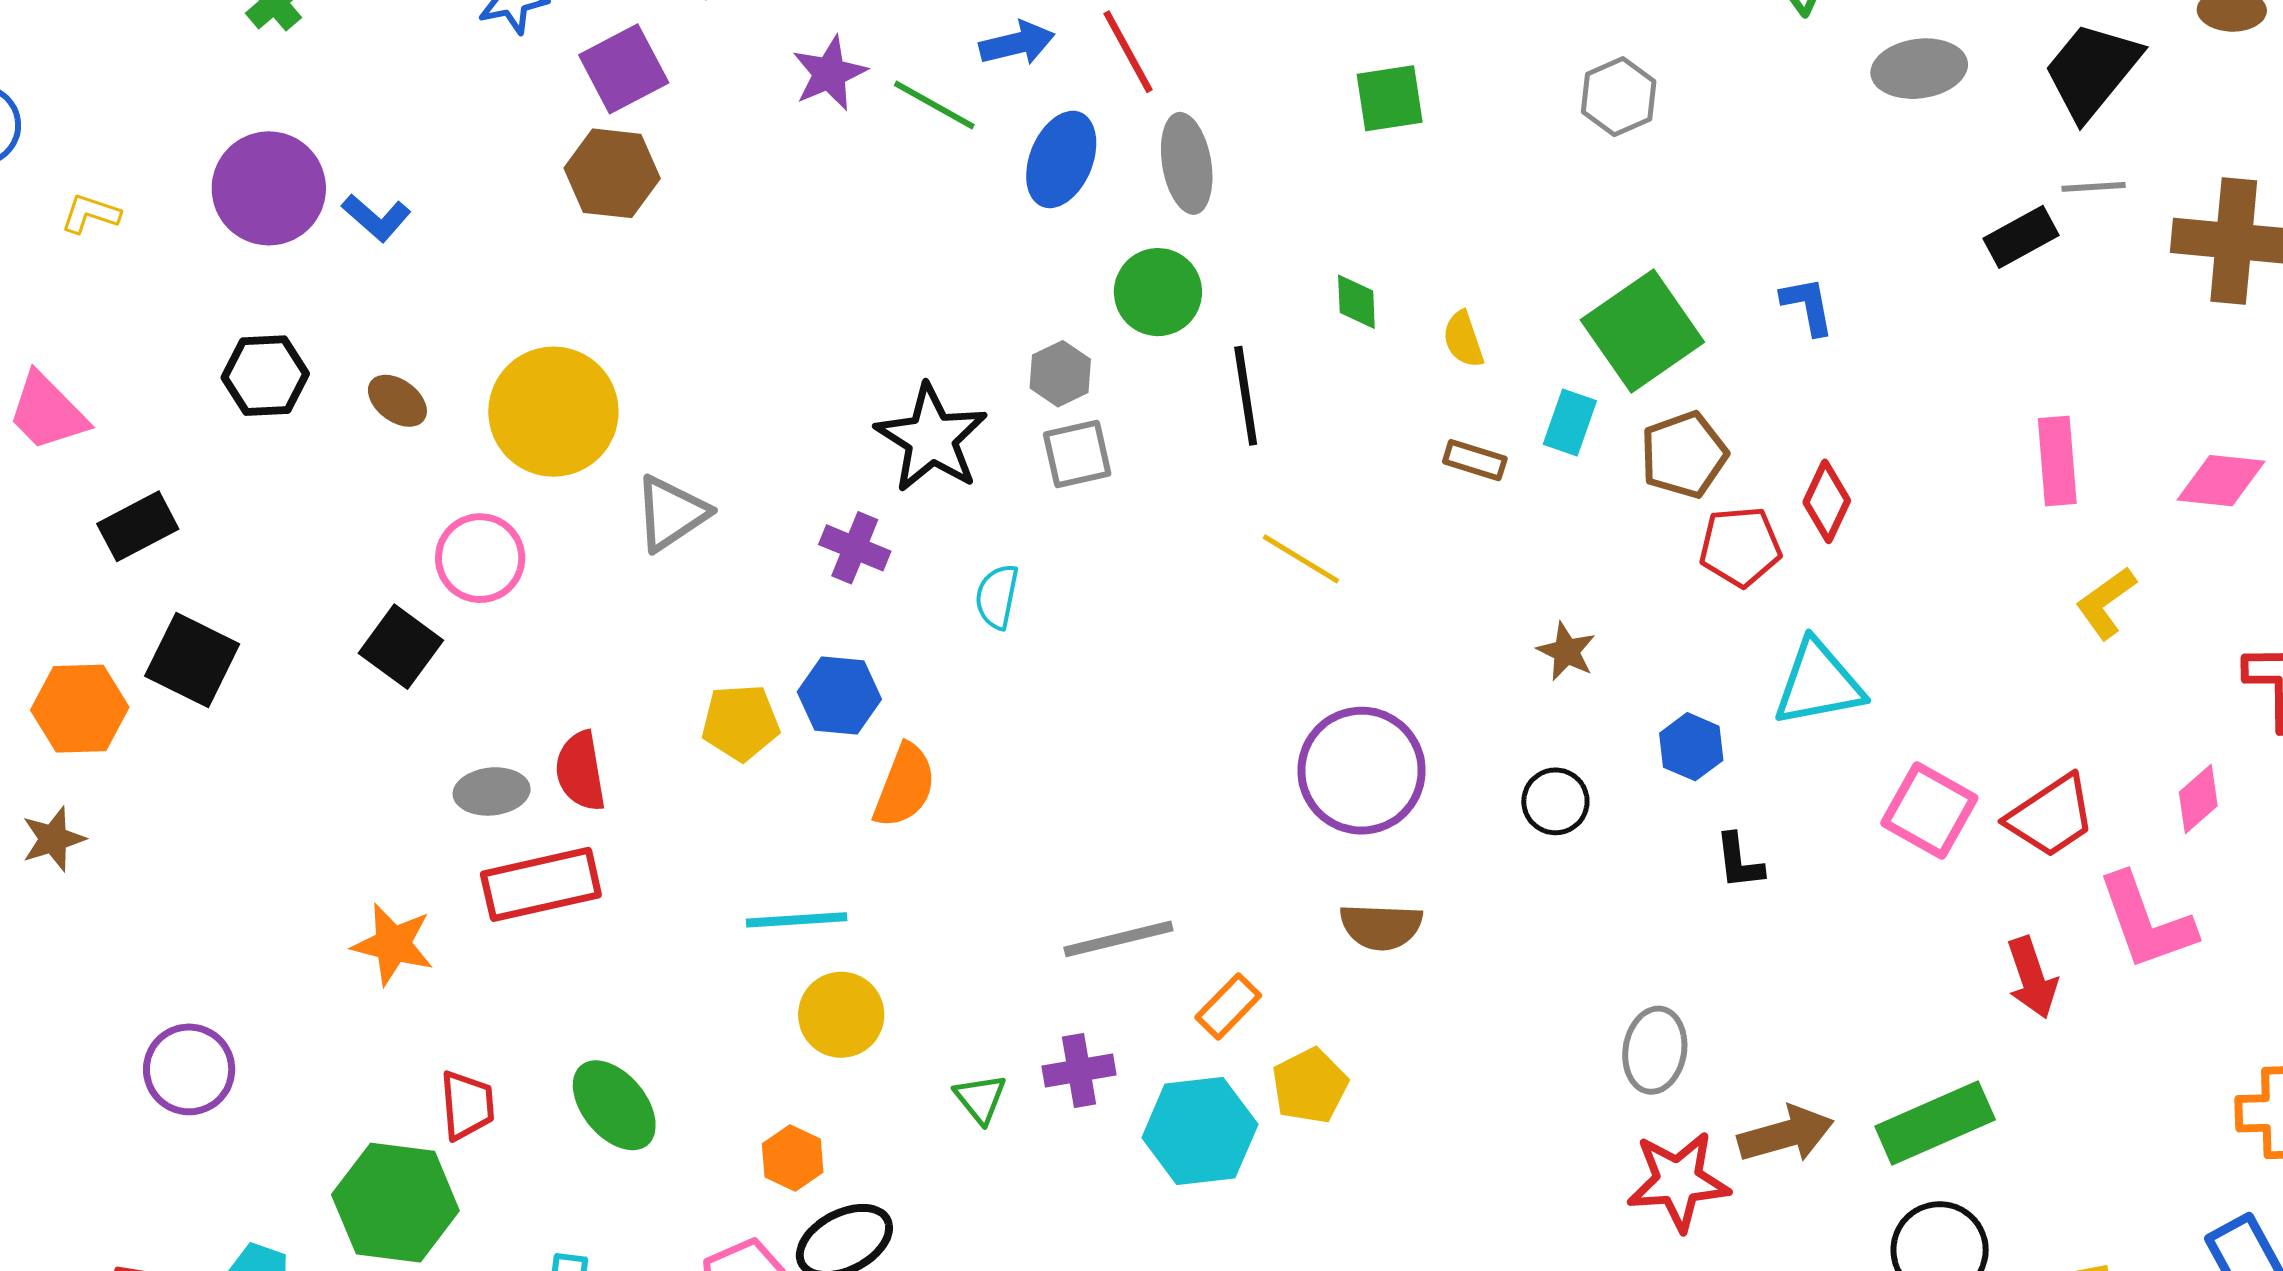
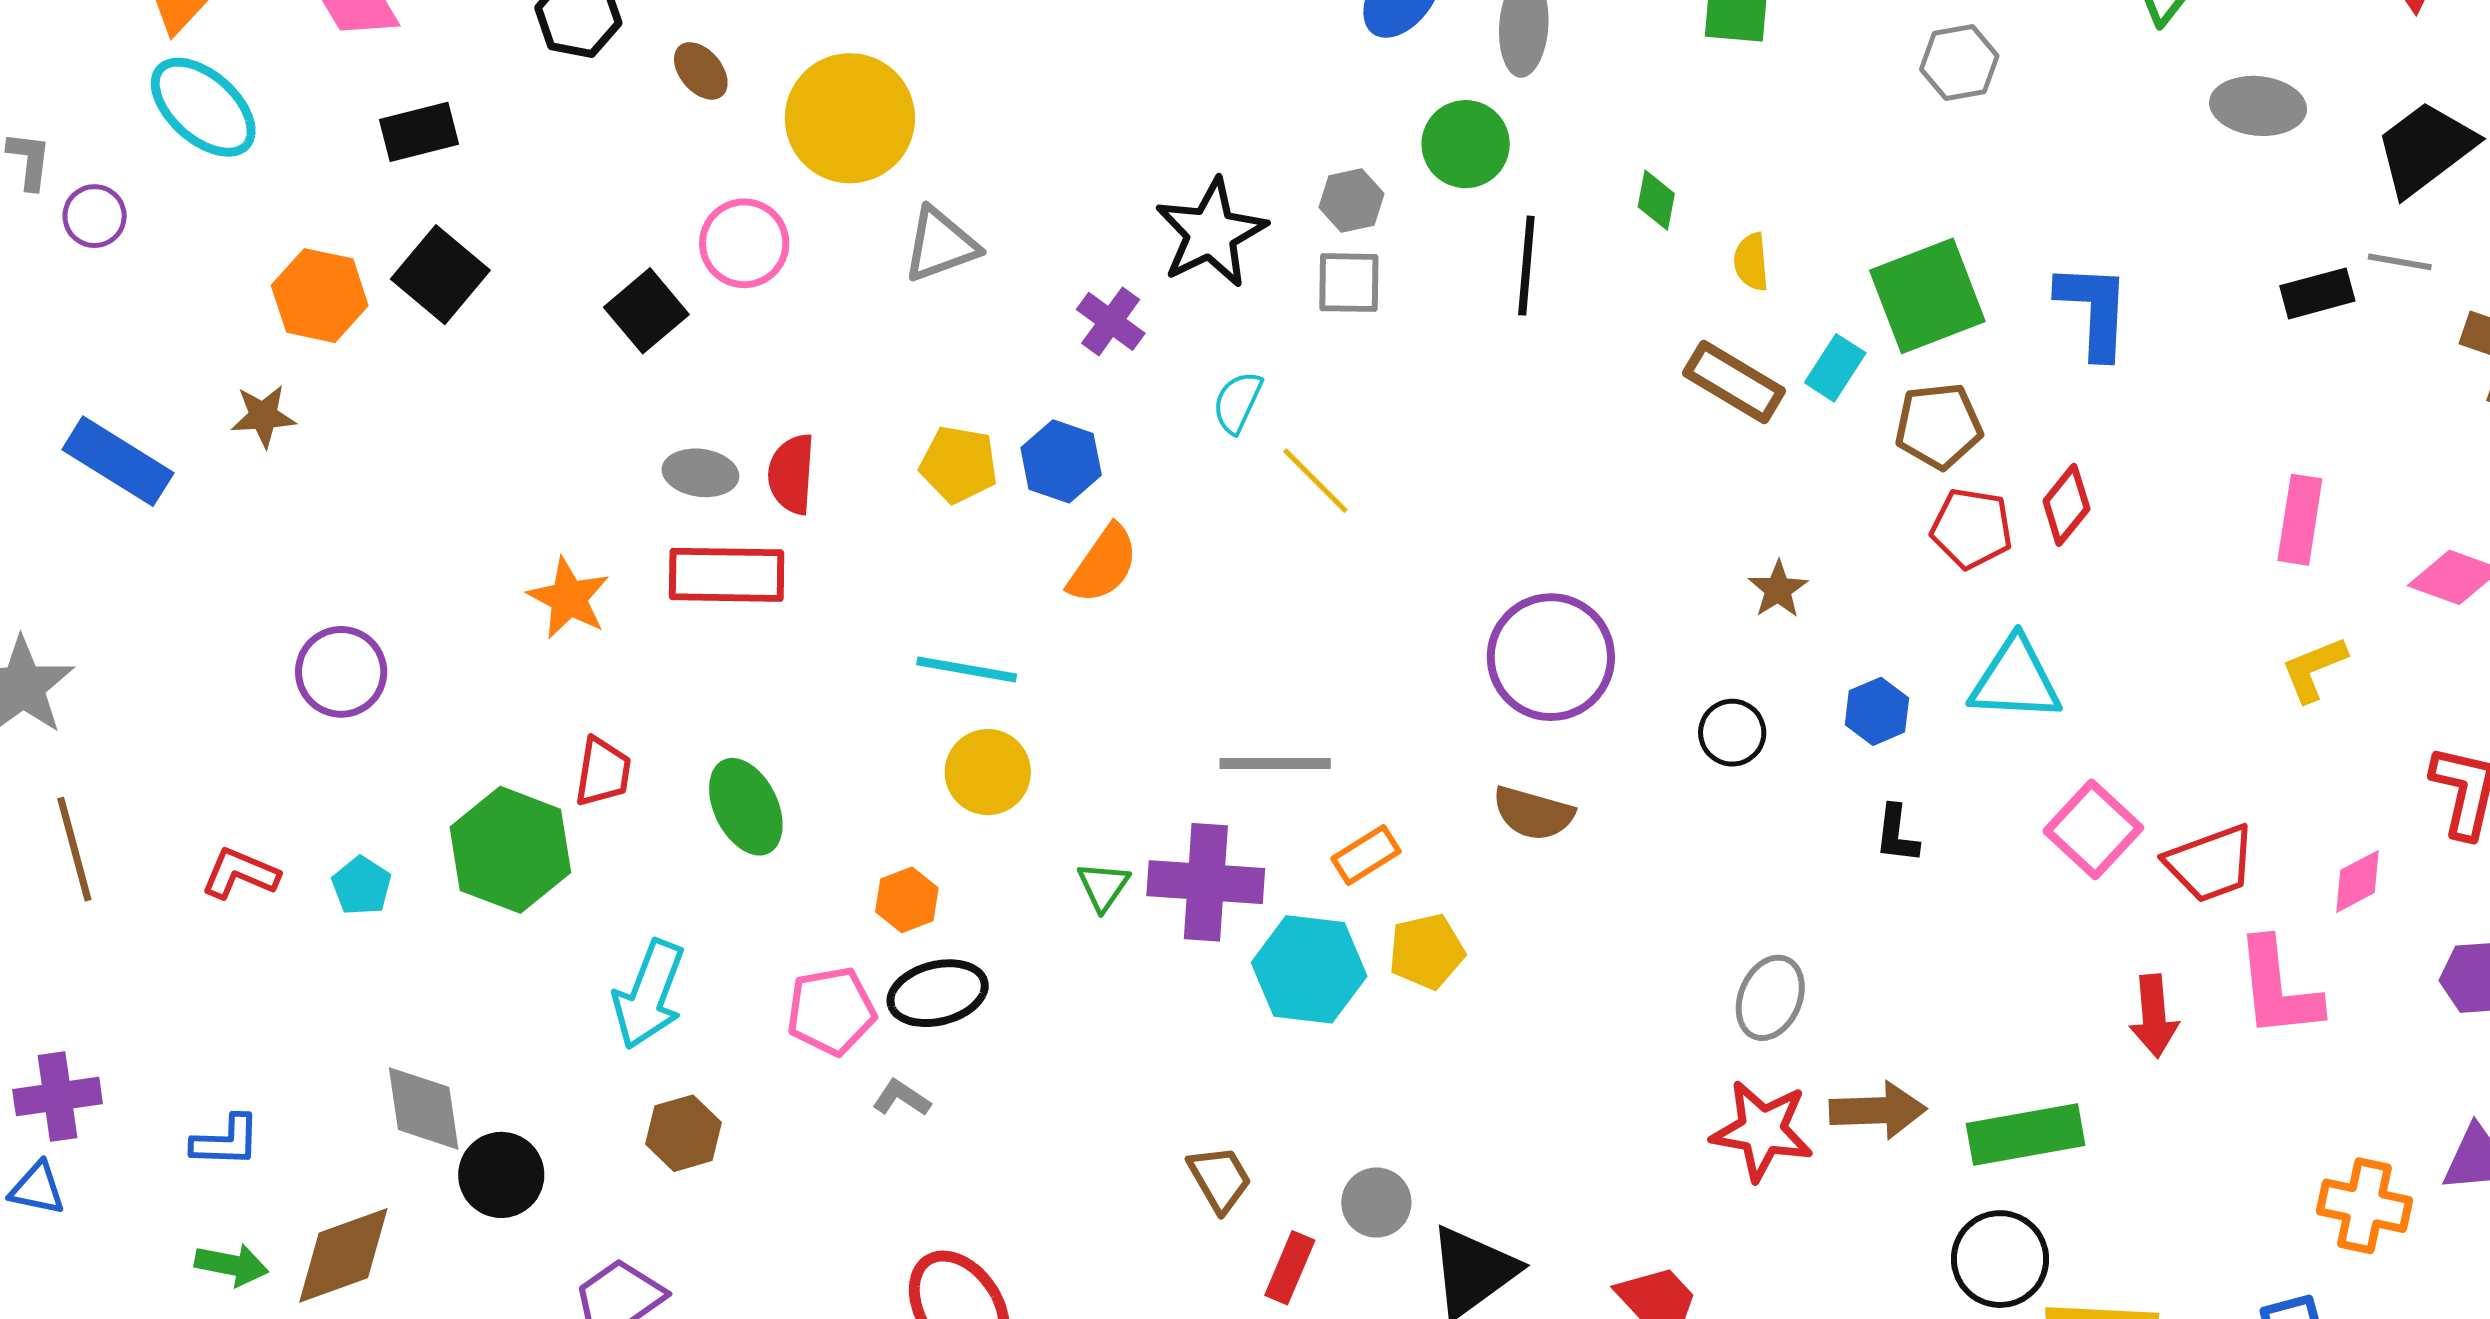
blue L-shape: (1808, 306) -> (2094, 310), size x1.6
brown rectangle: (1475, 460) -> (1734, 382), size x1.6
yellow line: (1301, 559) -> (1315, 481), moved
purple cross: (1079, 1071) -> (1206, 882), size x1.6

